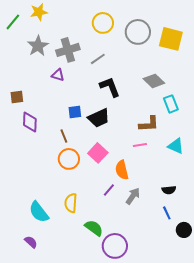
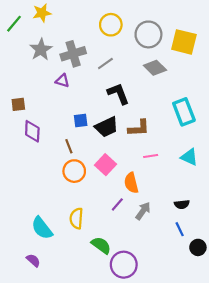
gray diamond: (154, 81) -> (155, 68), moved
cyan rectangle: (171, 104) -> (184, 112), size x1.4
brown L-shape: (149, 124) -> (139, 128), moved

